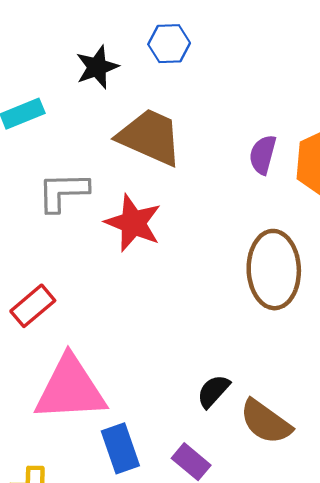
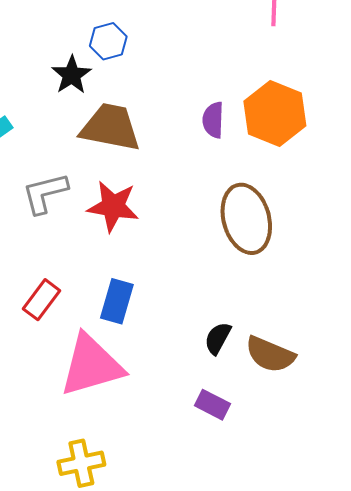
black star: (97, 67) -> (72, 75), moved
blue rectangle: (120, 448) -> (117, 301), moved, turned 48

